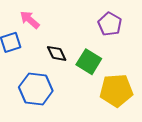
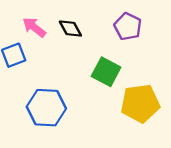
black diamond: (57, 53) -> (70, 29), moved

